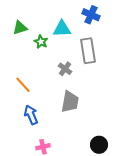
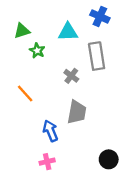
green star: (41, 42) -> (37, 51), moved
blue arrow: (31, 115) -> (50, 131), moved

